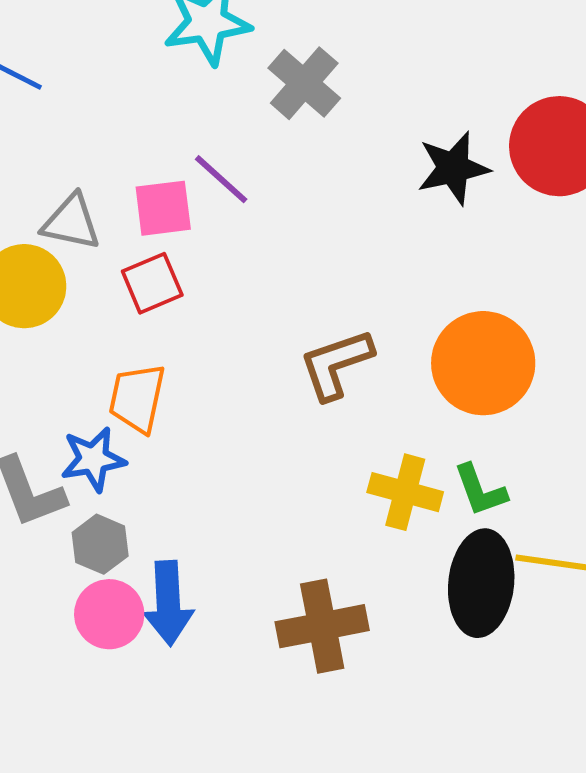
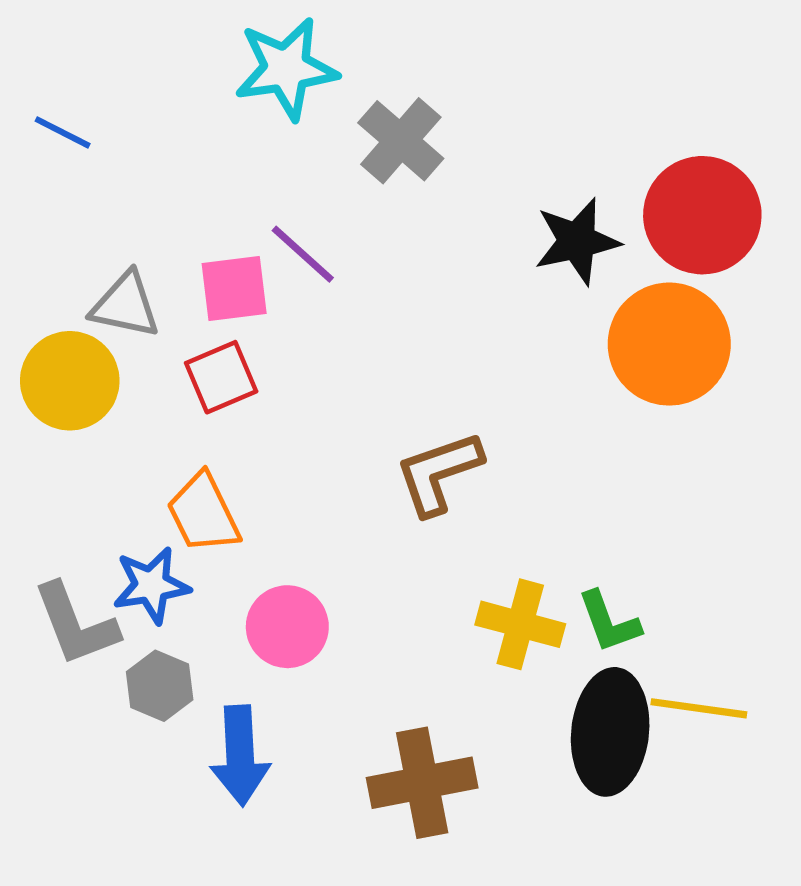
orange circle: (483, 363) -> (669, 344), moved
orange trapezoid: (137, 398) -> (203, 513), turned -38
pink circle: (109, 614) -> (287, 627), moved

